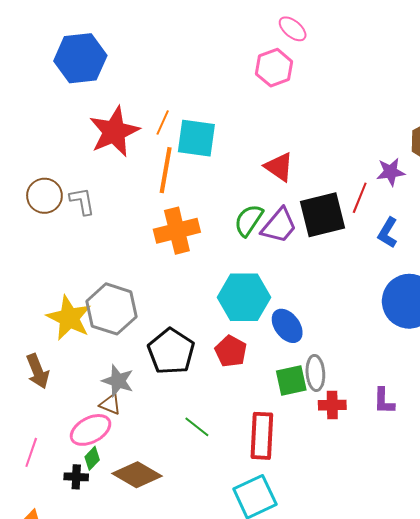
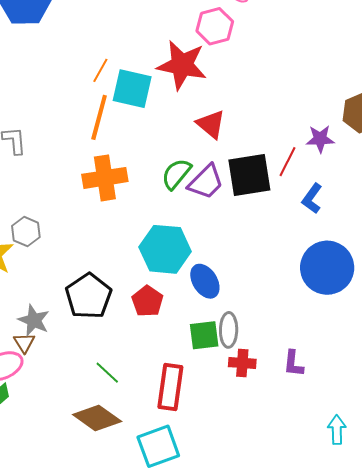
red star: (114, 132) -> (182, 65), moved, turned 30
gray hexagon: (111, 309) -> (26, 232), moved, size x0.6
brown triangle: (110, 404) -> (24, 343), turned 30
brown diamond: (137, 475) -> (97, 418), moved

